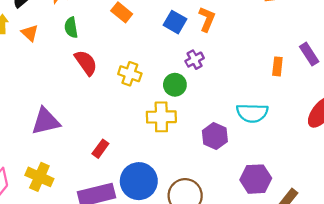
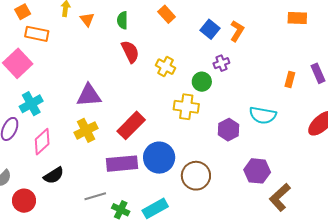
red rectangle: (100, 149) -> (131, 125), size x1.8
yellow cross: (39, 177) -> (86, 130), moved, turned 30

